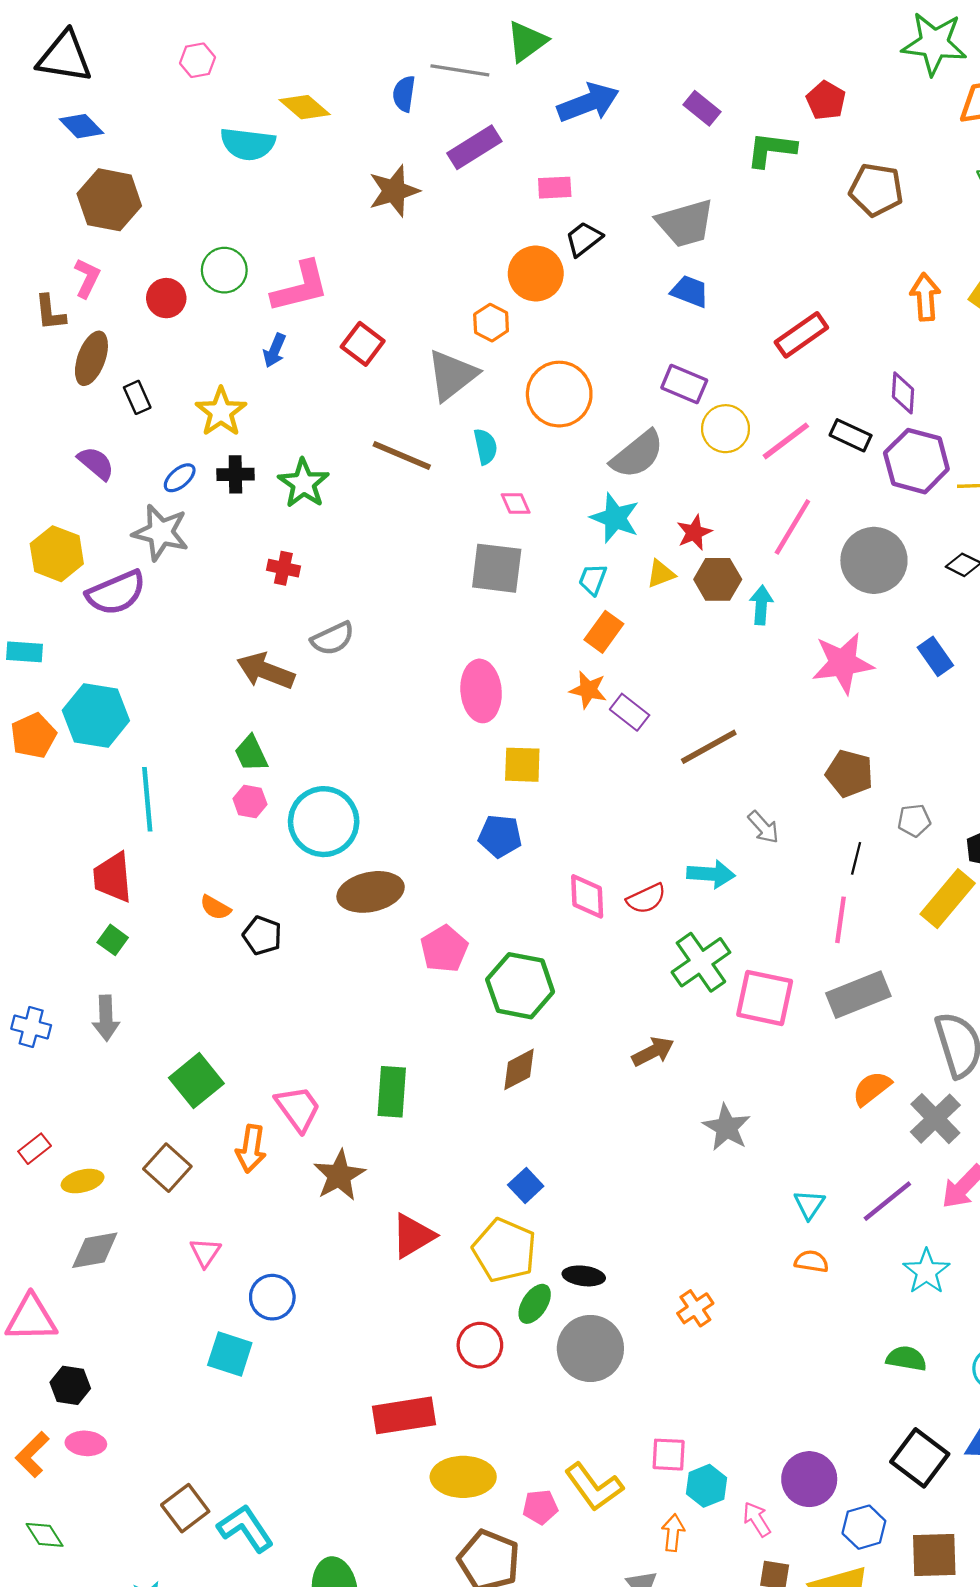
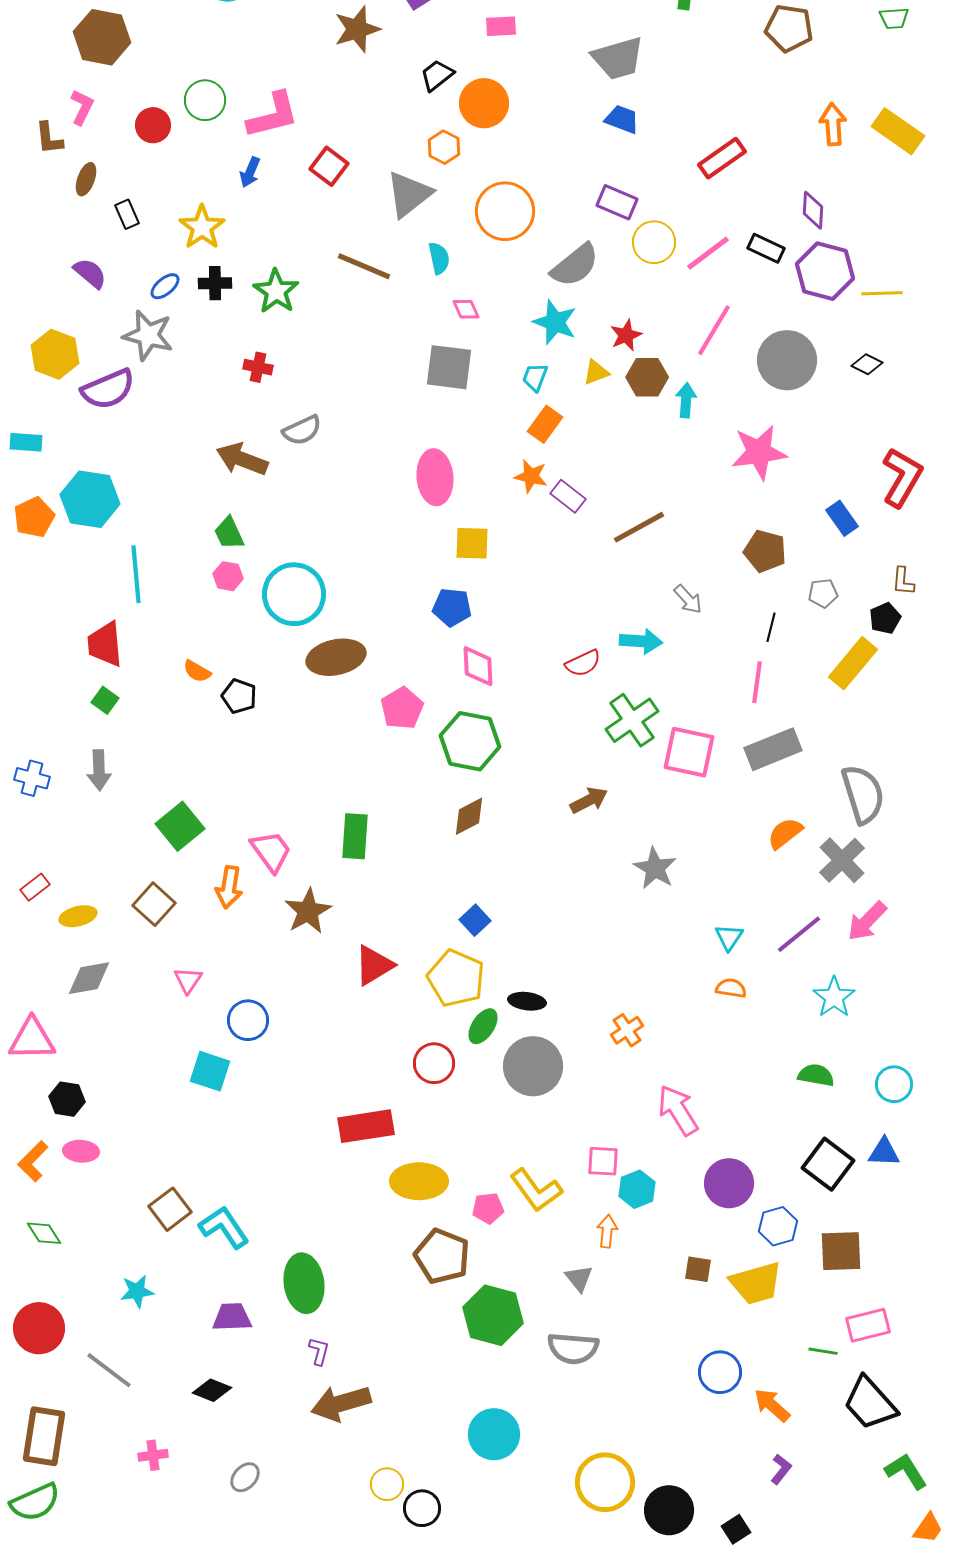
black trapezoid: (584, 239) -> (437, 75), moved
brown ellipse: (91, 358) -> (86, 179), size x0.7
blue rectangle: (935, 656) -> (842, 518), moved
pink diamond: (587, 896) -> (478, 666), moved
pink arrow: (757, 1519) -> (678, 1110), moved, size x1.6

